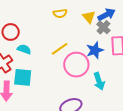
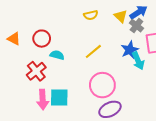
pink circle: (76, 65) -> (102, 85), moved
cyan square: (23, 77) -> (59, 98), moved
cyan arrow: (99, 81) -> (138, 61), moved

